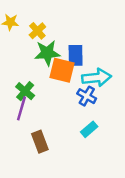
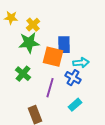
green star: (47, 53) -> (29, 43), moved
cyan arrow: (97, 78) -> (81, 63), size x0.7
purple line: (21, 108) -> (50, 88), moved

